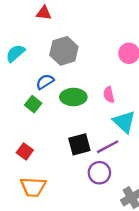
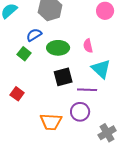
black square: (79, 144) -> (63, 77), moved
purple line: (108, 147) -> (87, 90), turned 30
orange trapezoid: (33, 187) -> (51, 122), moved

